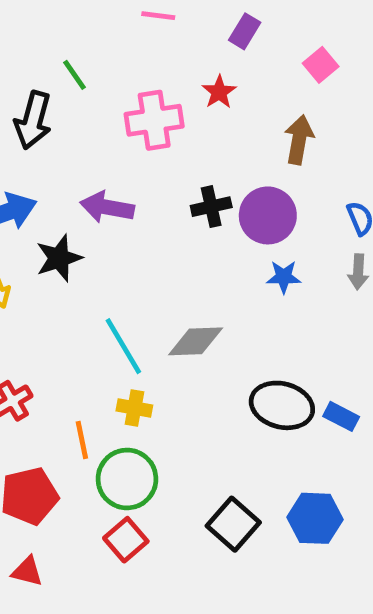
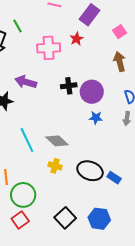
purple rectangle: (245, 31) -> (89, 15), size x1.5
brown arrow: (299, 140) -> (120, 62), moved, turned -30
gray diamond: (196, 341) -> (57, 141), turned 40
yellow cross: (134, 408) -> (55, 166), moved

